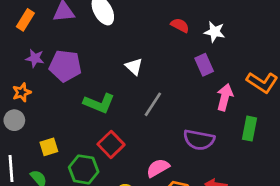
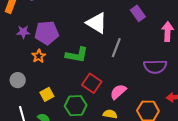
purple rectangle: (204, 65) -> (138, 13), moved
white triangle: (134, 67) -> (97, 23), size x1.6
orange star: (22, 92) -> (39, 56), moved
pink semicircle: (158, 168) -> (118, 92), moved

